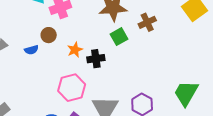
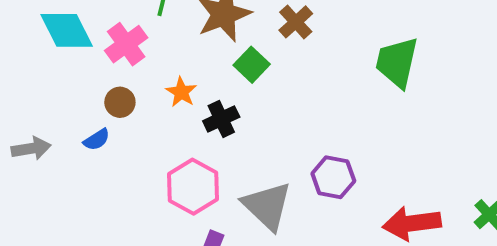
orange star: (75, 50) -> (181, 92), moved
green trapezoid: (186, 93) -> (397, 62), moved

